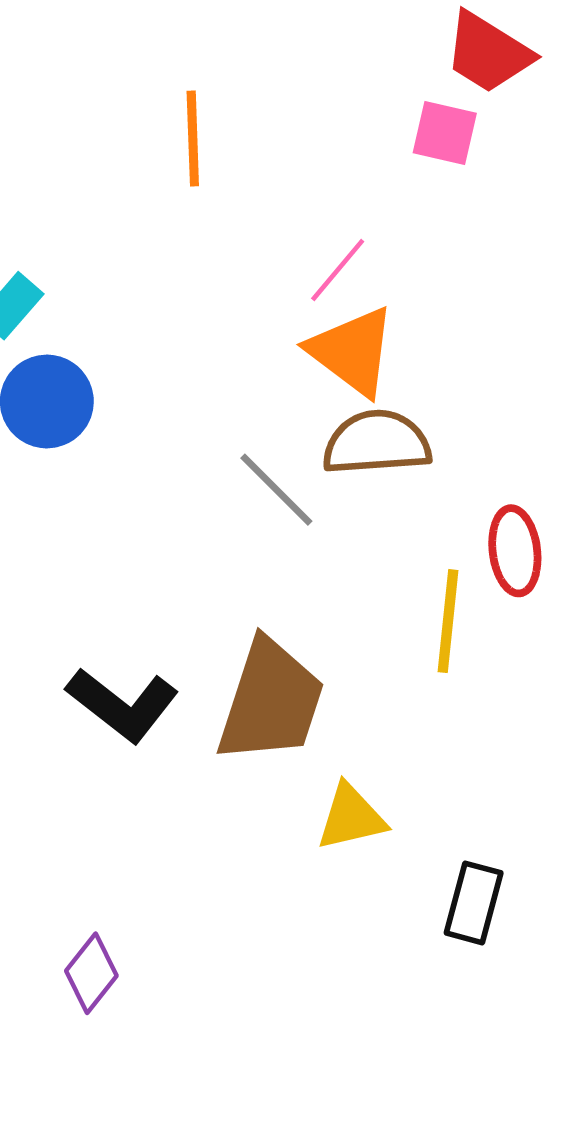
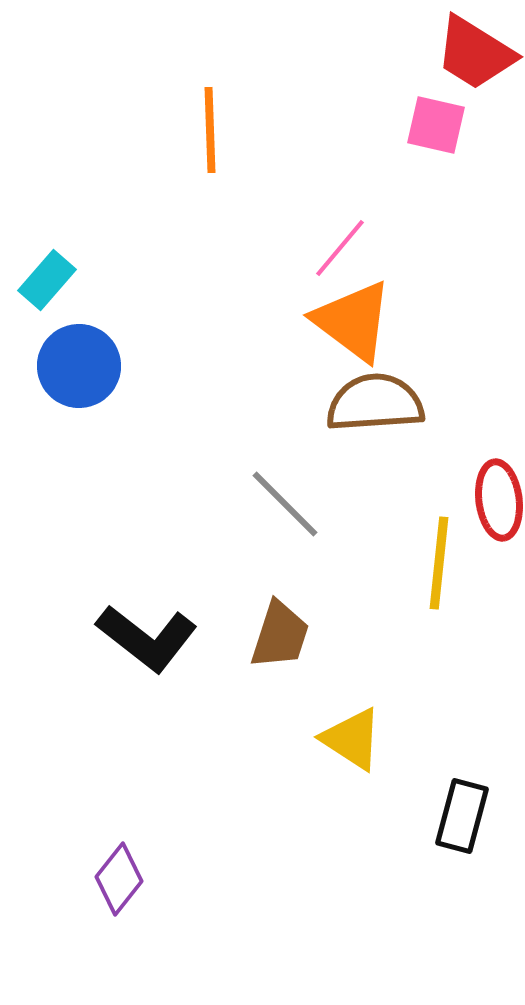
gray line: (276, 490) -> (285, 504), moved
brown trapezoid: (271, 701) -> (280, 635), size x0.6
yellow triangle: (351, 817) -> (352, 739), turned 46

